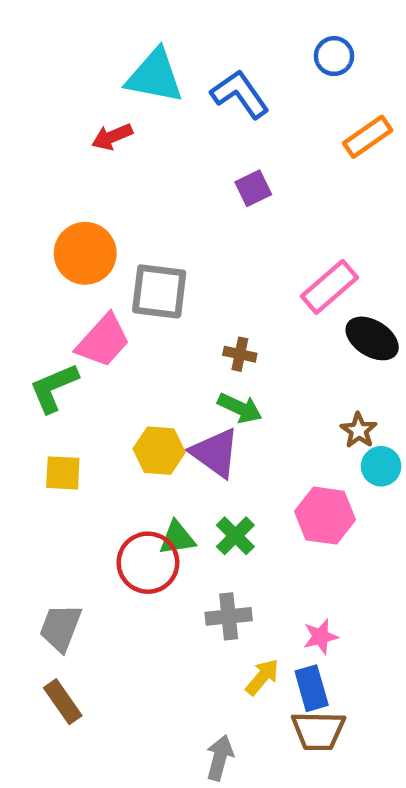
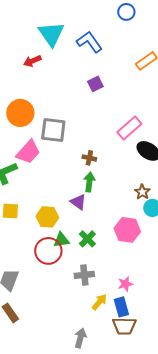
blue circle: (334, 56) -> (126, 12), moved
cyan triangle: (155, 76) -> (51, 34), turned 44
green arrow: (240, 408) -> (89, 182), turned -108
yellow hexagon: (159, 451) -> (47, 217), moved
purple triangle: (215, 453) -> (78, 202), size x0.7

